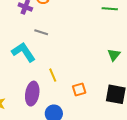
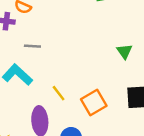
orange square: (79, 90) -> (94, 102), size x1.5

